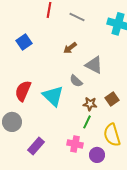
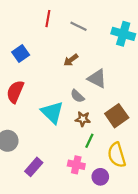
red semicircle: (23, 91) -> (15, 92), moved
brown square: (112, 99) -> (117, 116), size x1.5
brown star: (90, 104) -> (83, 119), moved

